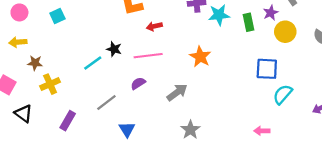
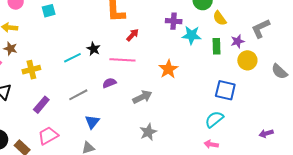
red arrow: (154, 26) -> (133, 35), turned 136
brown star: (35, 63) -> (10, 49), moved
cyan semicircle: (283, 94) -> (214, 119), moved

